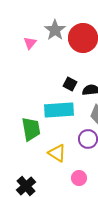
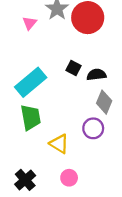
cyan rectangle: (59, 110) -> (31, 82), moved, turned -36
pink circle: (79, 178) -> (69, 178), moved

